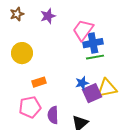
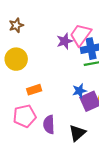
brown star: (17, 14) -> (16, 25), moved
purple star: (48, 16) -> (65, 41), moved

